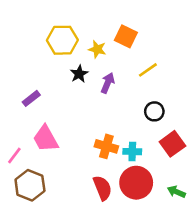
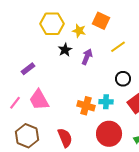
cyan cross: (132, 152) -> (106, 102), moved
pink line: (14, 155) -> (15, 103), moved
red semicircle: (102, 188) -> (65, 138), moved

